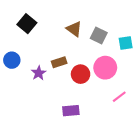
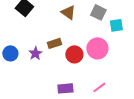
gray square: (99, 35) -> (98, 12), moved
blue circle: (12, 60) -> (10, 53), moved
pink line: (119, 97) -> (99, 87), moved

